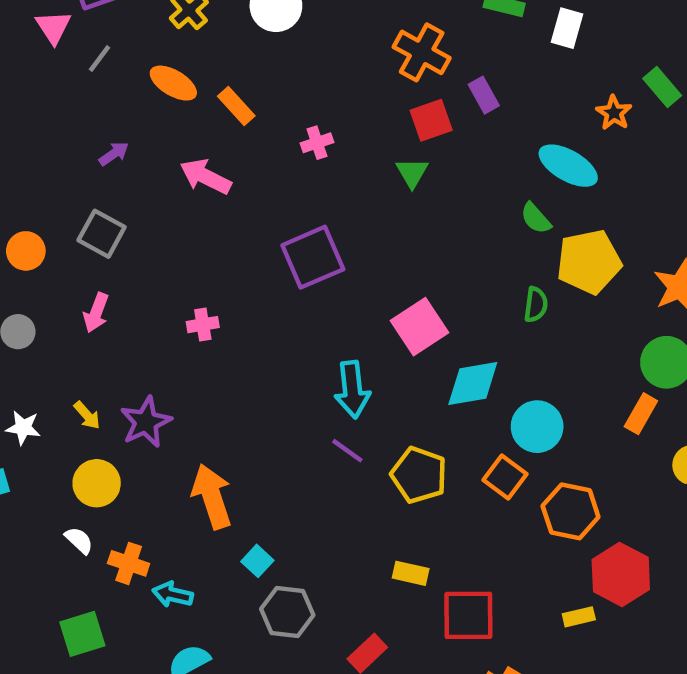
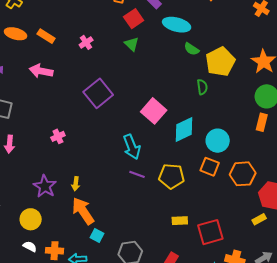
cyan ellipse: (568, 166) -> (177, 25), moved
yellow arrow: (87, 415) -> (76, 184), moved, turned 64
cyan square: (257, 561) -> (97, 236), moved

